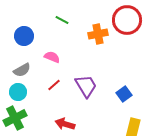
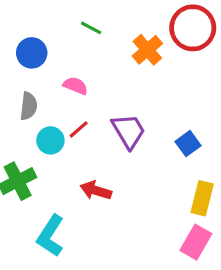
orange cross: (98, 34) -> (147, 50), turned -30
gray semicircle: (22, 70) -> (29, 106), turned -54
cyan circle: (18, 92) -> (50, 140), moved

